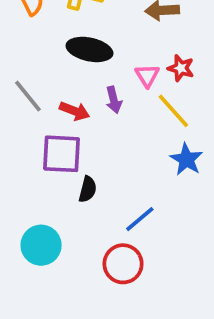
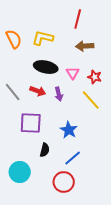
pink triangle: (147, 76) -> (73, 73), moved
red arrow: (75, 111) -> (38, 91), moved
blue star: (186, 159) -> (69, 130), moved
black semicircle: (88, 189) -> (45, 150), moved

